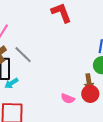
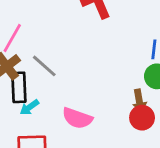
pink semicircle: (68, 99) -> (77, 118), moved, size x1.5

